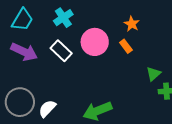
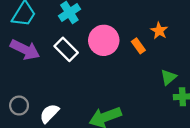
orange star: (132, 24) -> (159, 31), moved
gray circle: (20, 102) -> (19, 106), size x0.6

